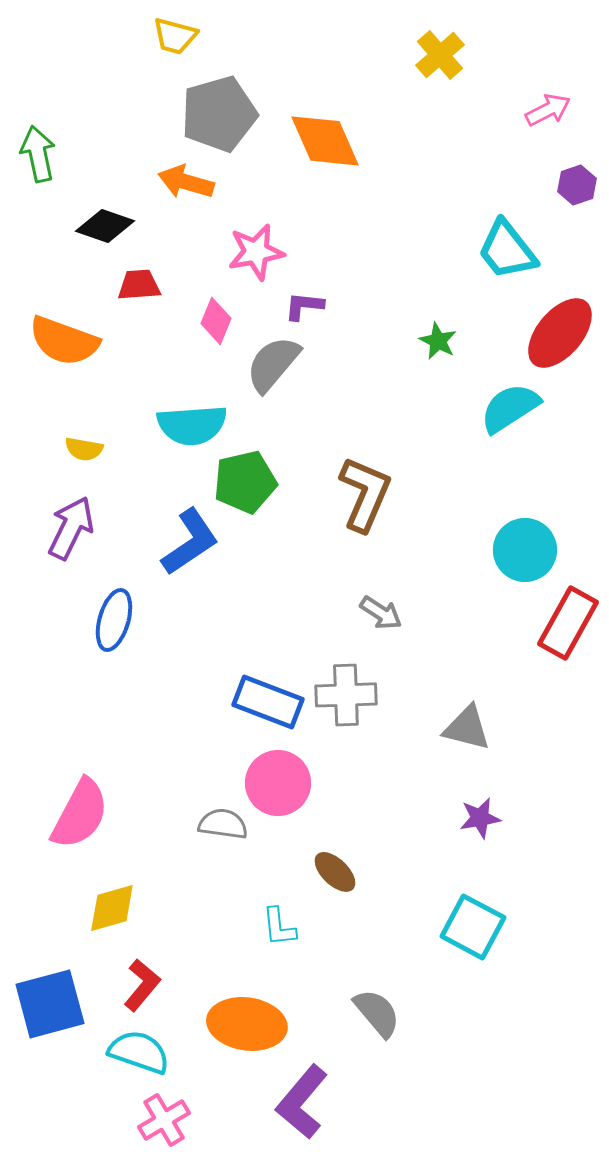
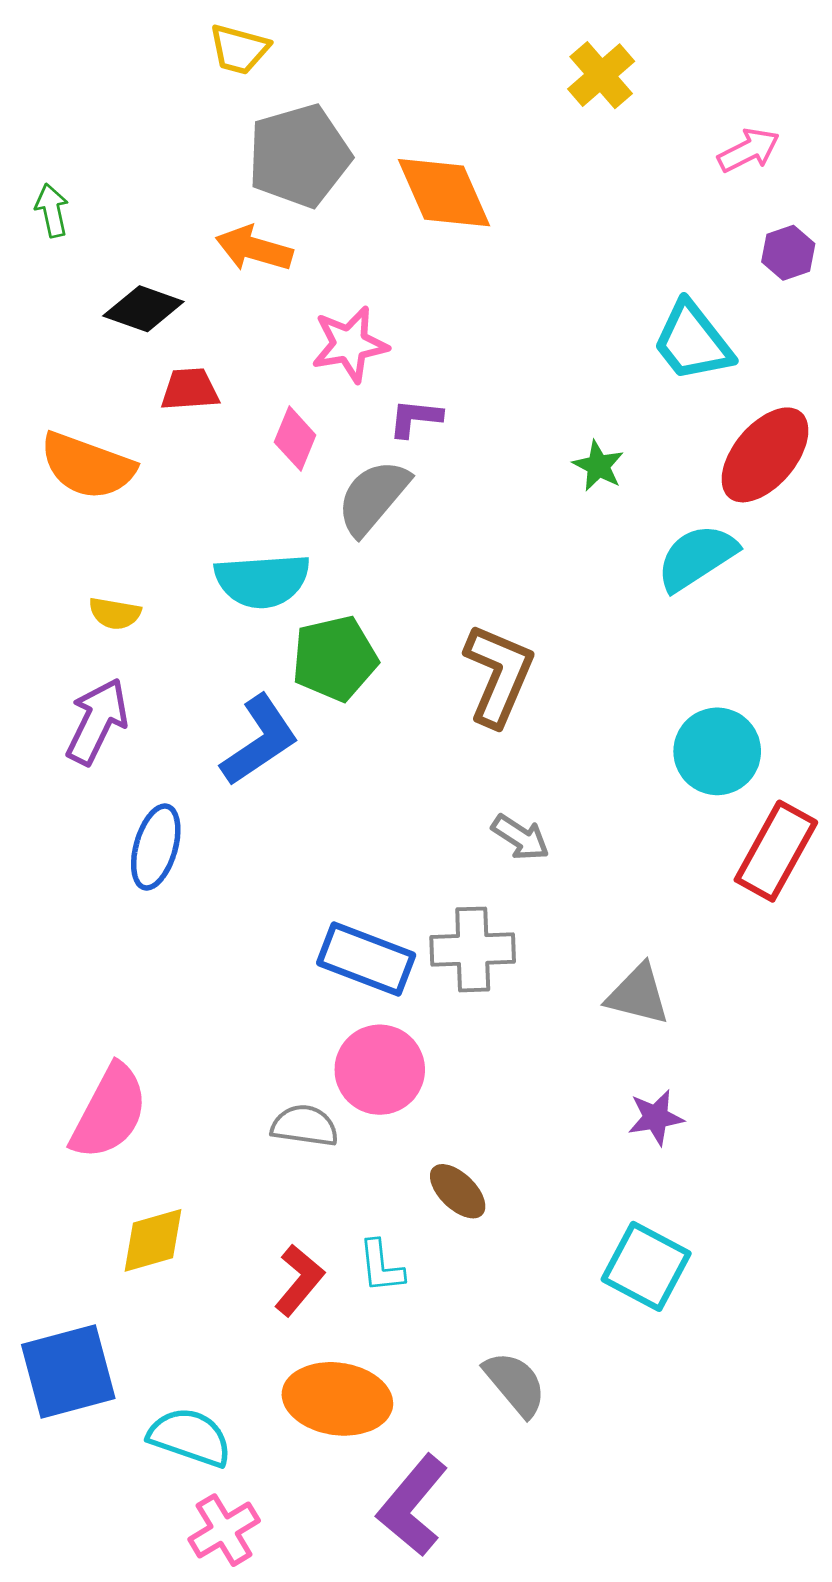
green arrow: (38, 154) -> (52, 210), size x0.7
red L-shape: (142, 985) -> (299, 1280), moved

